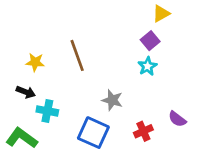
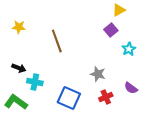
yellow star: (35, 62) -> (19, 27), moved
cyan star: (147, 66) -> (129, 49), moved
gray star: (112, 100) -> (98, 74), moved

